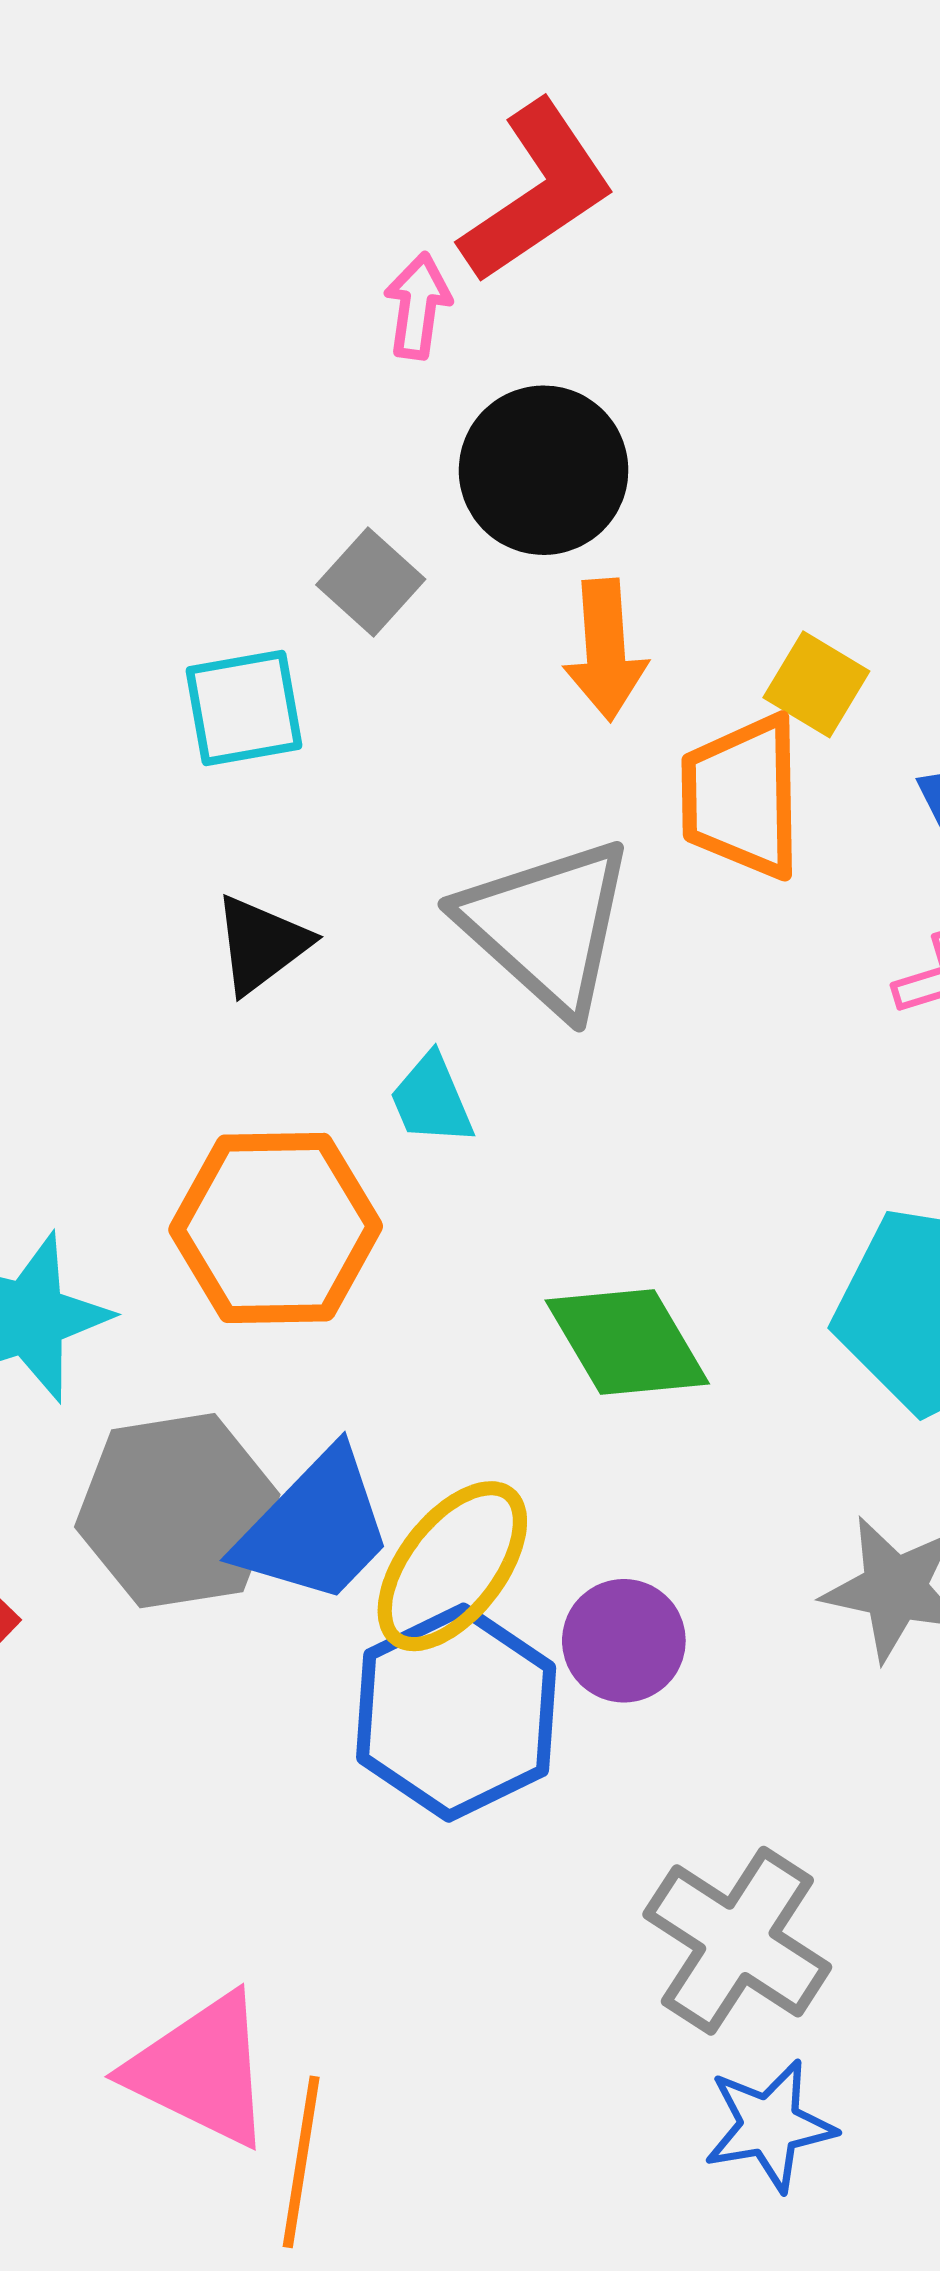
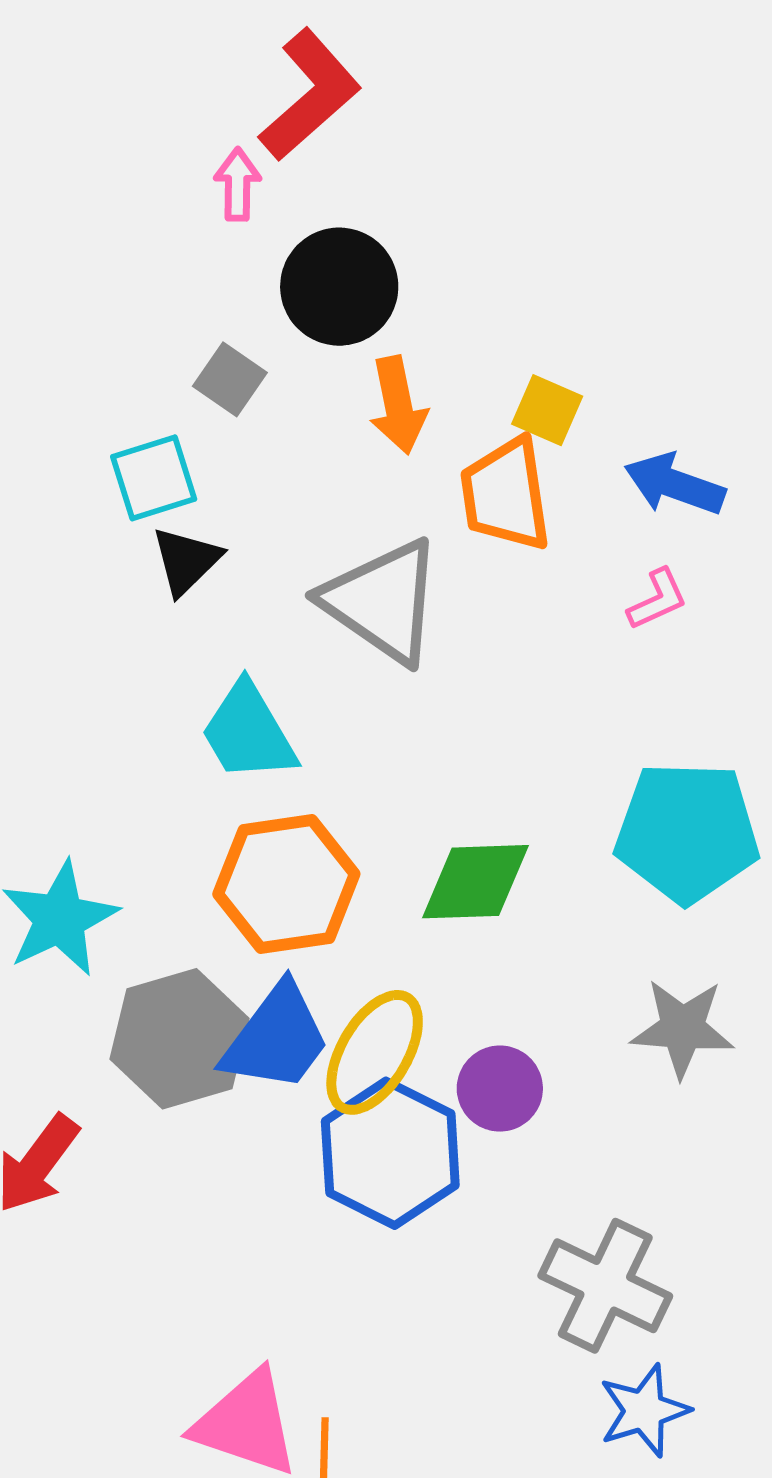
black triangle: (261, 944) -> (186, 561), moved
cyan trapezoid: (432, 1100) -> (248, 732), moved, size x1.6
orange hexagon: (276, 1228) -> (286, 884), moved
green diamond: (627, 1342) -> (475, 882), turned -54

